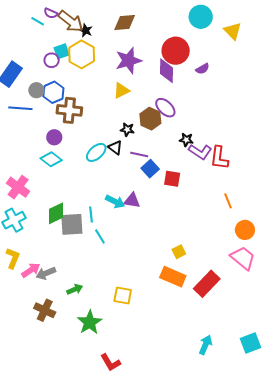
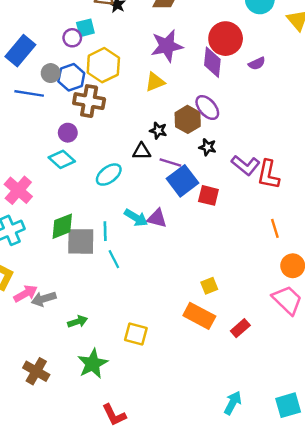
yellow hexagon: (82, 54) -> (103, 65), moved
black star: (186, 140) -> (208, 147), moved
black triangle: (115, 147) -> (142, 151), turned -42
cyan ellipse: (96, 152) -> (109, 175), moved
blue square: (150, 169) -> (182, 181), size x1.4
red rectangle: (207, 284) -> (240, 328), size x0.6
brown cross: (45, 310) -> (36, 371), moved

